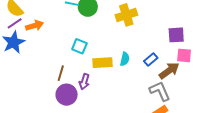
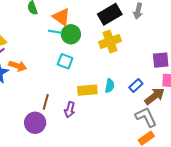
orange arrow: (35, 26) -> (18, 66), moved, turned 36
cyan square: (79, 46) -> (65, 61), moved
purple circle: (67, 95) -> (35, 123), moved

